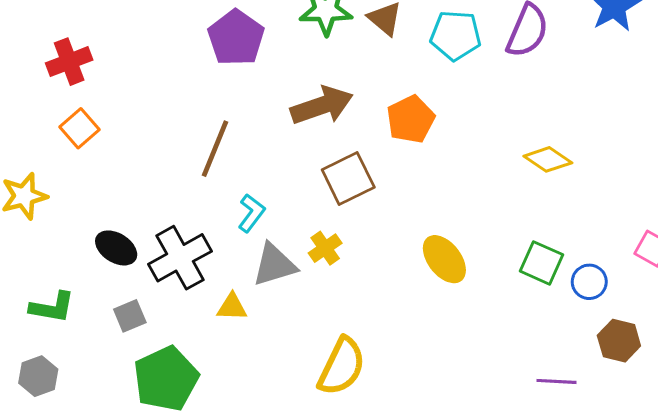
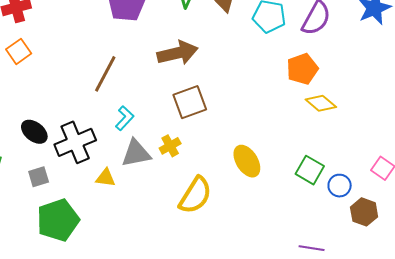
orange pentagon: (411, 119) -> (302, 69), moved
brown hexagon: (619, 341) -> (364, 212), moved
yellow semicircle: (342, 366) -> (195, 195), moved

